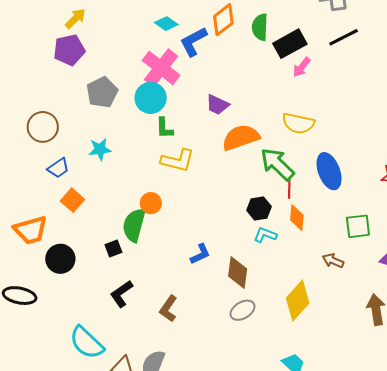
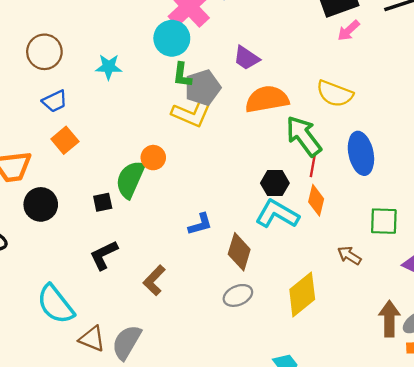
gray pentagon: (102, 92) -> (203, 88), moved
cyan star: (100, 149) -> (109, 67), moved
cyan L-shape: (265, 235) -> (277, 214), size x1.6

